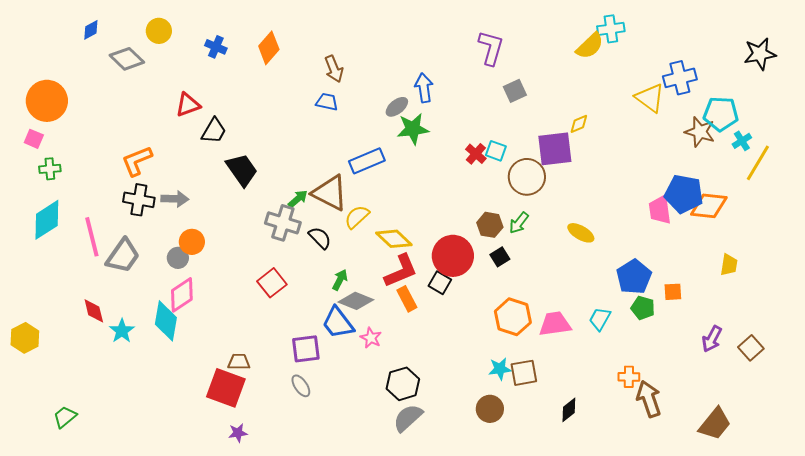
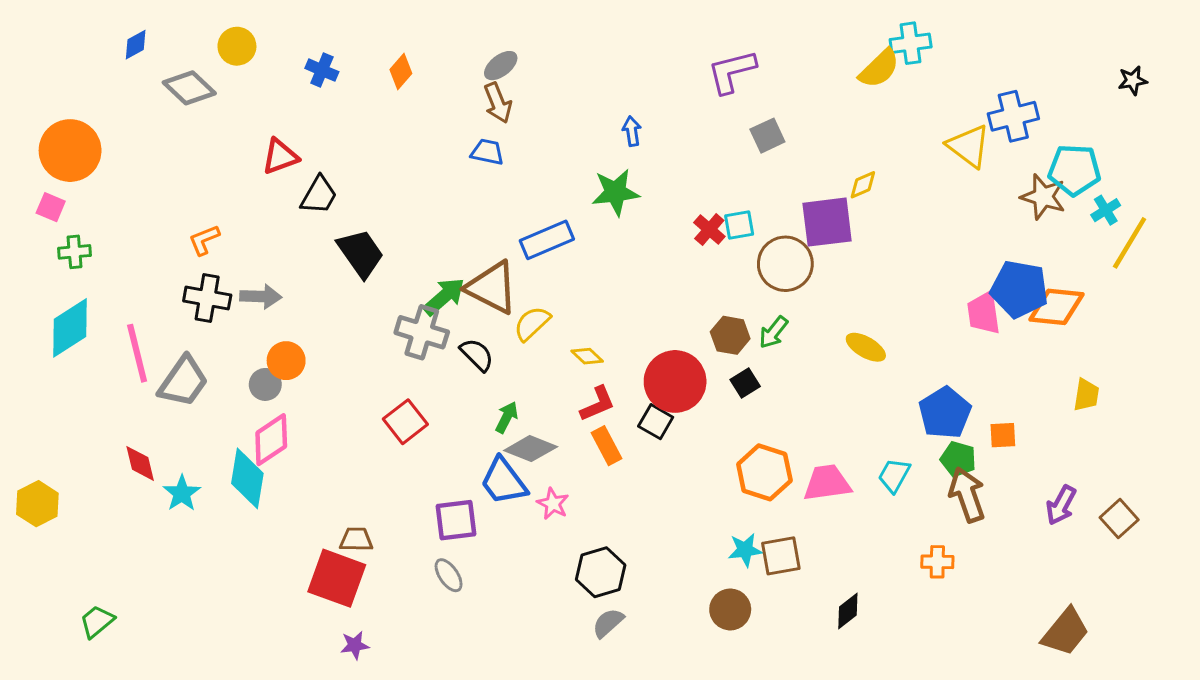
orange diamond: (269, 48) -> (401, 72), size x0.7
purple L-shape: (491, 48) -> (732, 72), turned -120
black star: (760, 54) -> (1133, 80), size x0.6
blue arrow: (424, 88) -> (632, 131), size x0.7
gray ellipse: (397, 107) -> (501, 66), moved
cyan square: (496, 151) -> (739, 225), turned -30
orange L-shape: (137, 161) -> (204, 240), size x0.7
green arrow: (298, 199) -> (444, 297), size x1.4
yellow diamond: (394, 239) -> (587, 356), size x0.6
red L-shape: (401, 271) -> (598, 404), size x0.7
brown arrow: (649, 399) -> (967, 495), moved
gray semicircle: (408, 418) -> (608, 623), size x0.7

